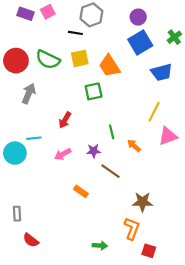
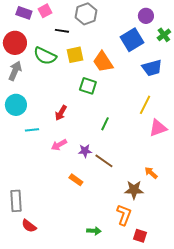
purple circle: (138, 17) -> (146, 16), moved
black line: (75, 33) -> (62, 31), moved
red circle: (16, 61) -> (15, 43), moved
green square: (94, 91) -> (88, 86), turned 30
gray arrow: (29, 94) -> (15, 71), moved
green line: (112, 132) -> (105, 124), turned 40
orange arrow: (134, 146) -> (151, 173), moved
purple star: (94, 151) -> (85, 151), moved
cyan circle: (15, 153) -> (16, 105), moved
gray rectangle: (17, 214) -> (16, 201), size x1.5

